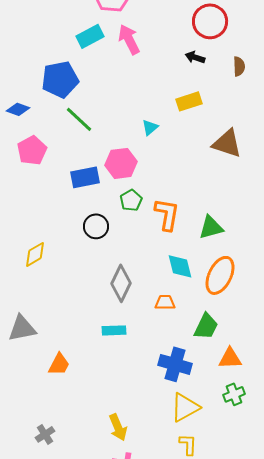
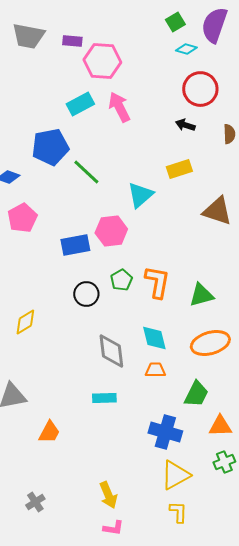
green line: (79, 119) -> (86, 172), moved
cyan triangle: (150, 127) -> (140, 195), size x1.6
green pentagon: (131, 200) -> (121, 280), moved
cyan diamond: (180, 266) -> (154, 338), moved
orange ellipse: (220, 275) -> (210, 343), turned 48
gray diamond: (121, 283) -> (111, 351), turned -33

